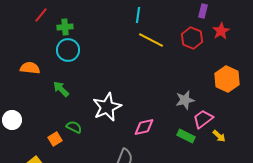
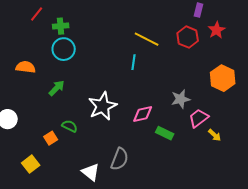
cyan line: (138, 15) -> (134, 62), moved
green arrow: (61, 89) -> (57, 88), turned 90
pink diamond: (144, 127) -> (143, 114), moved
green rectangle: (186, 136) -> (165, 133), moved

